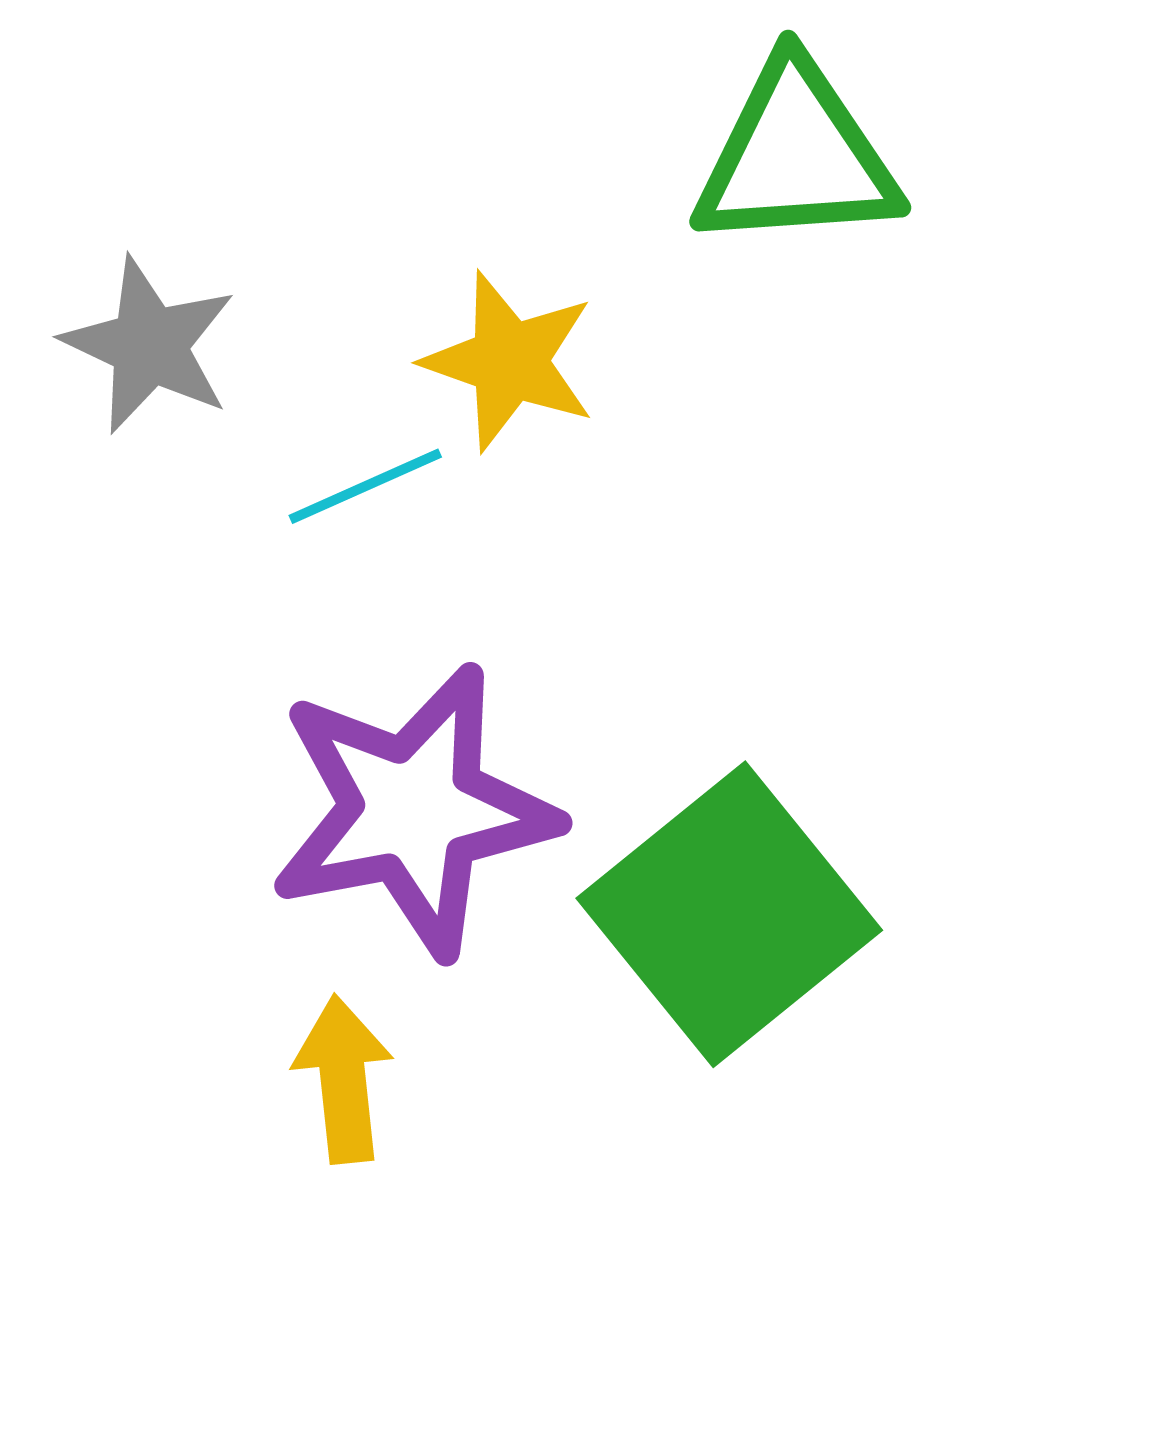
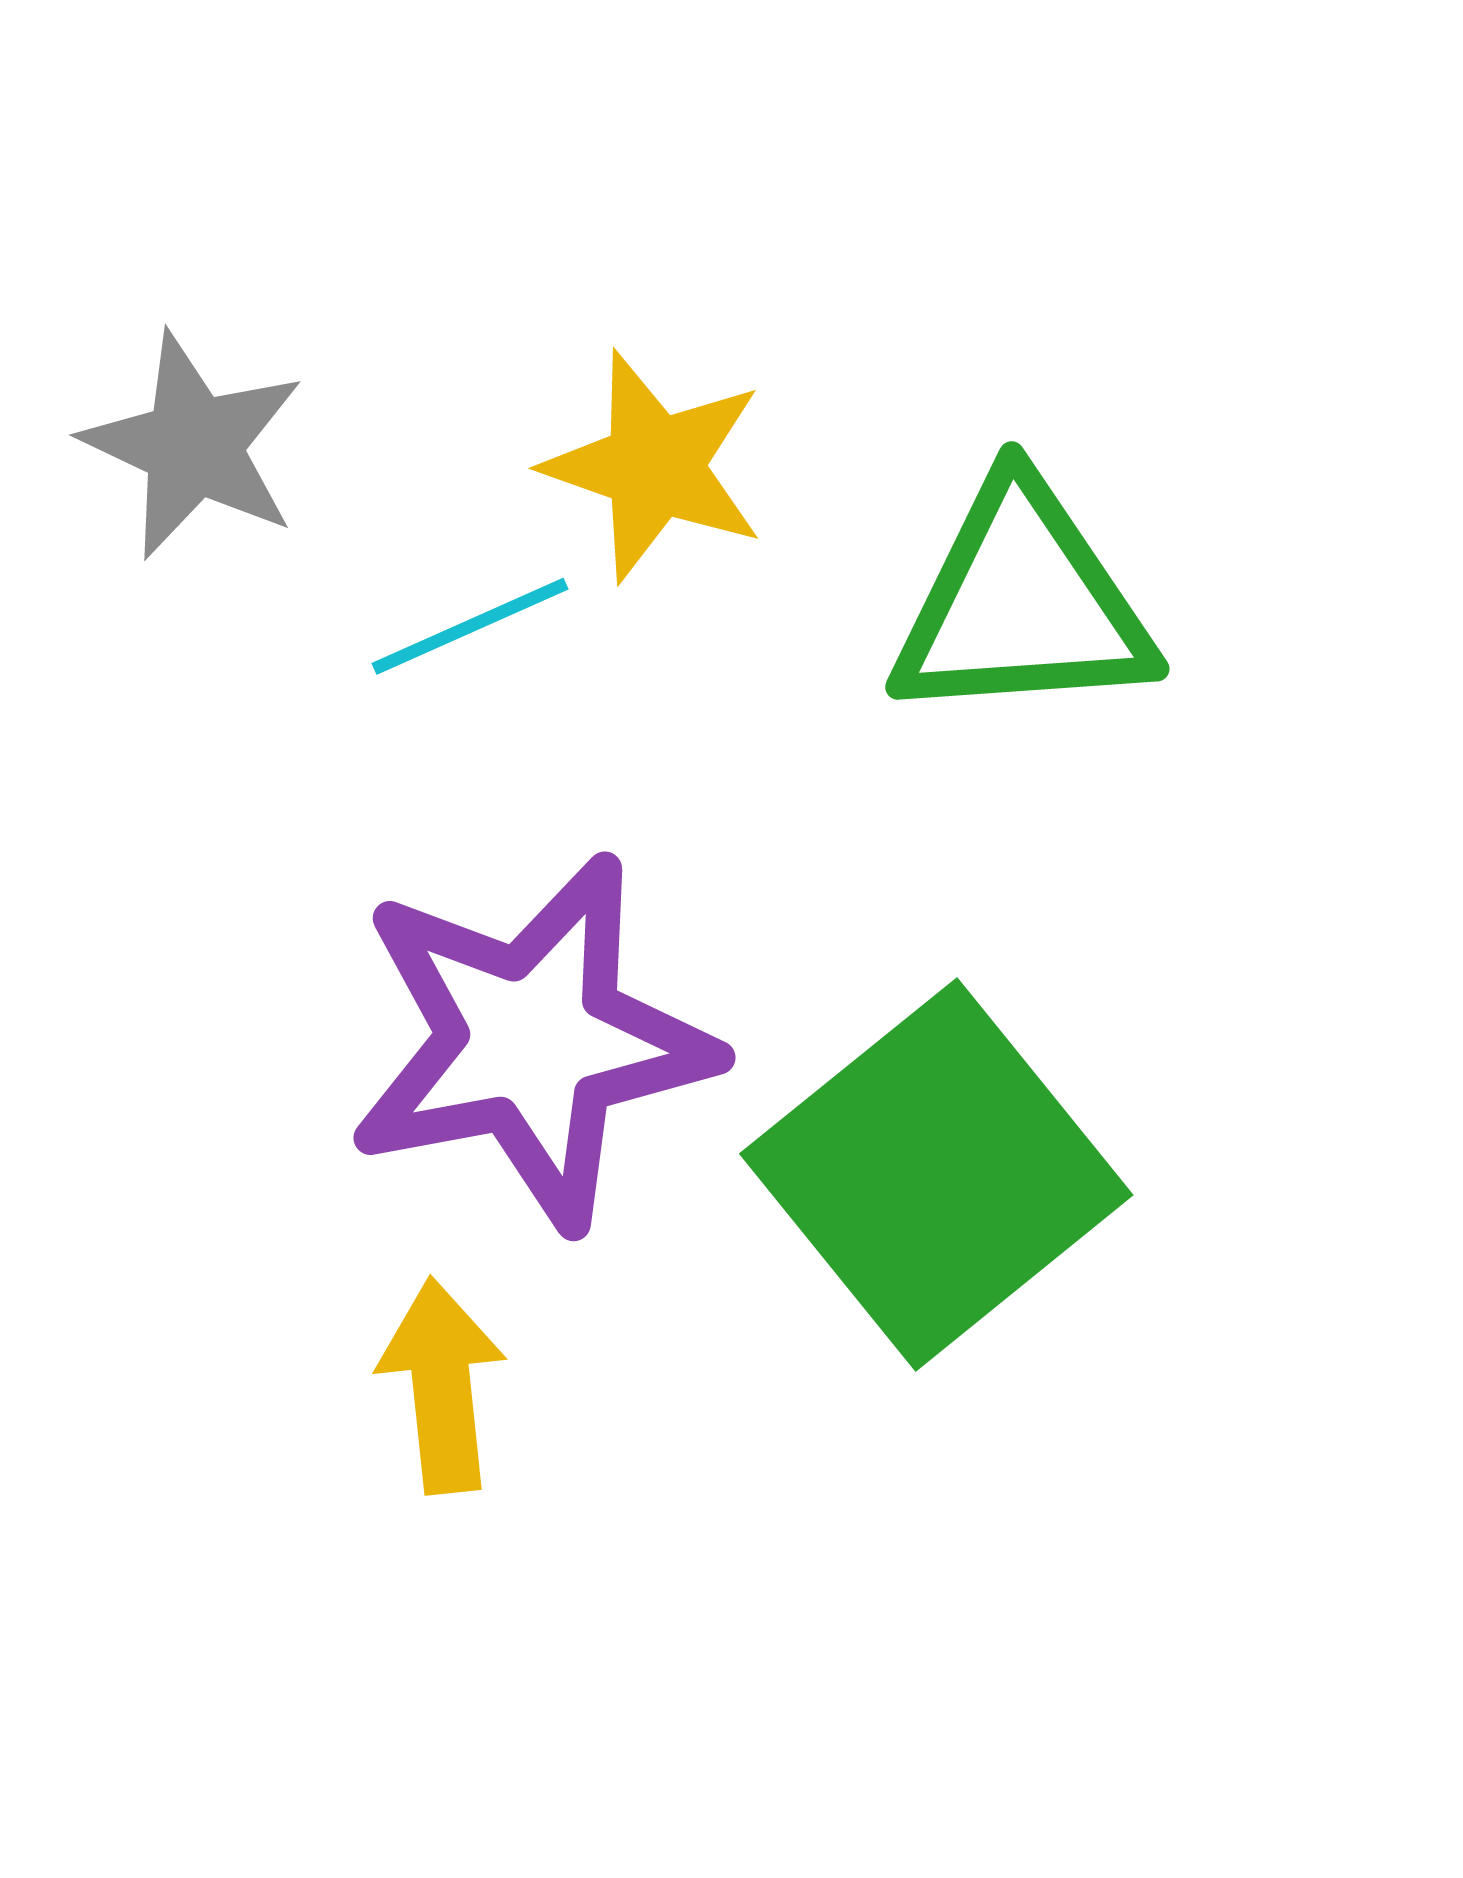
green triangle: (796, 156) -> (1022, 603), moved

